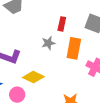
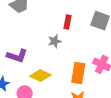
orange rectangle: (74, 48) -> (78, 73), moved

